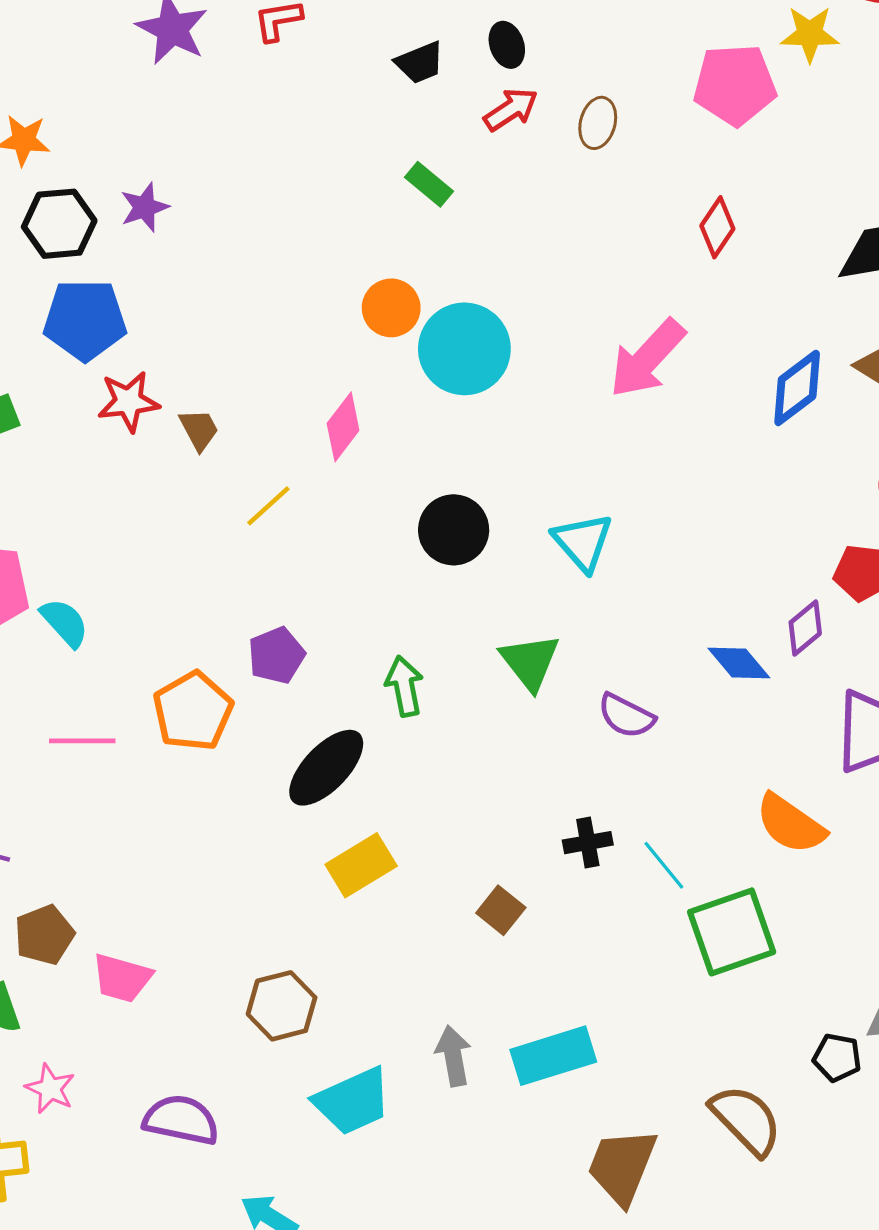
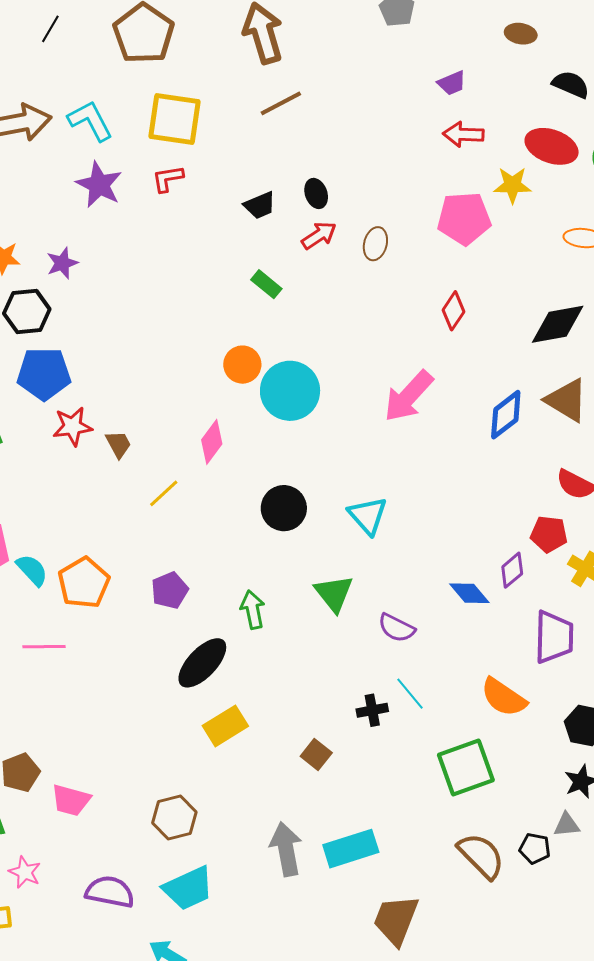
purple star: (144, 207) -> (62, 263), moved
orange pentagon: (193, 711) -> (84, 583), moved
cyan line: (664, 865) -> (410, 694), moved
gray arrow: (453, 1056) -> (286, 849), size x1.4
cyan trapezoid: (353, 1101) -> (188, 888), moved
brown semicircle: (746, 1120) -> (481, 856), moved

